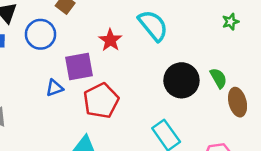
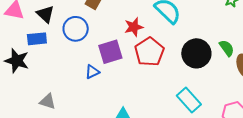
red star: (110, 40) -> (134, 27), turned 30
red pentagon: (101, 101) -> (149, 52), moved

